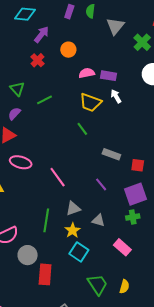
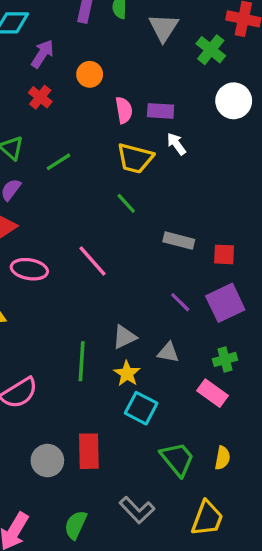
pink semicircle: (87, 73) -> (124, 110), turned 98
pink line: (58, 177) -> (93, 261), moved
purple line: (101, 184) -> (180, 302), moved
green cross: (133, 217) -> (225, 359), moved
gray circle: (28, 255) -> (47, 461), moved

